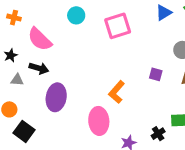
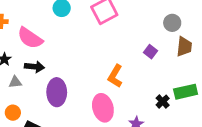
purple square: (156, 74) -> (151, 52), turned 32
black cross: (158, 134) -> (163, 102), moved

